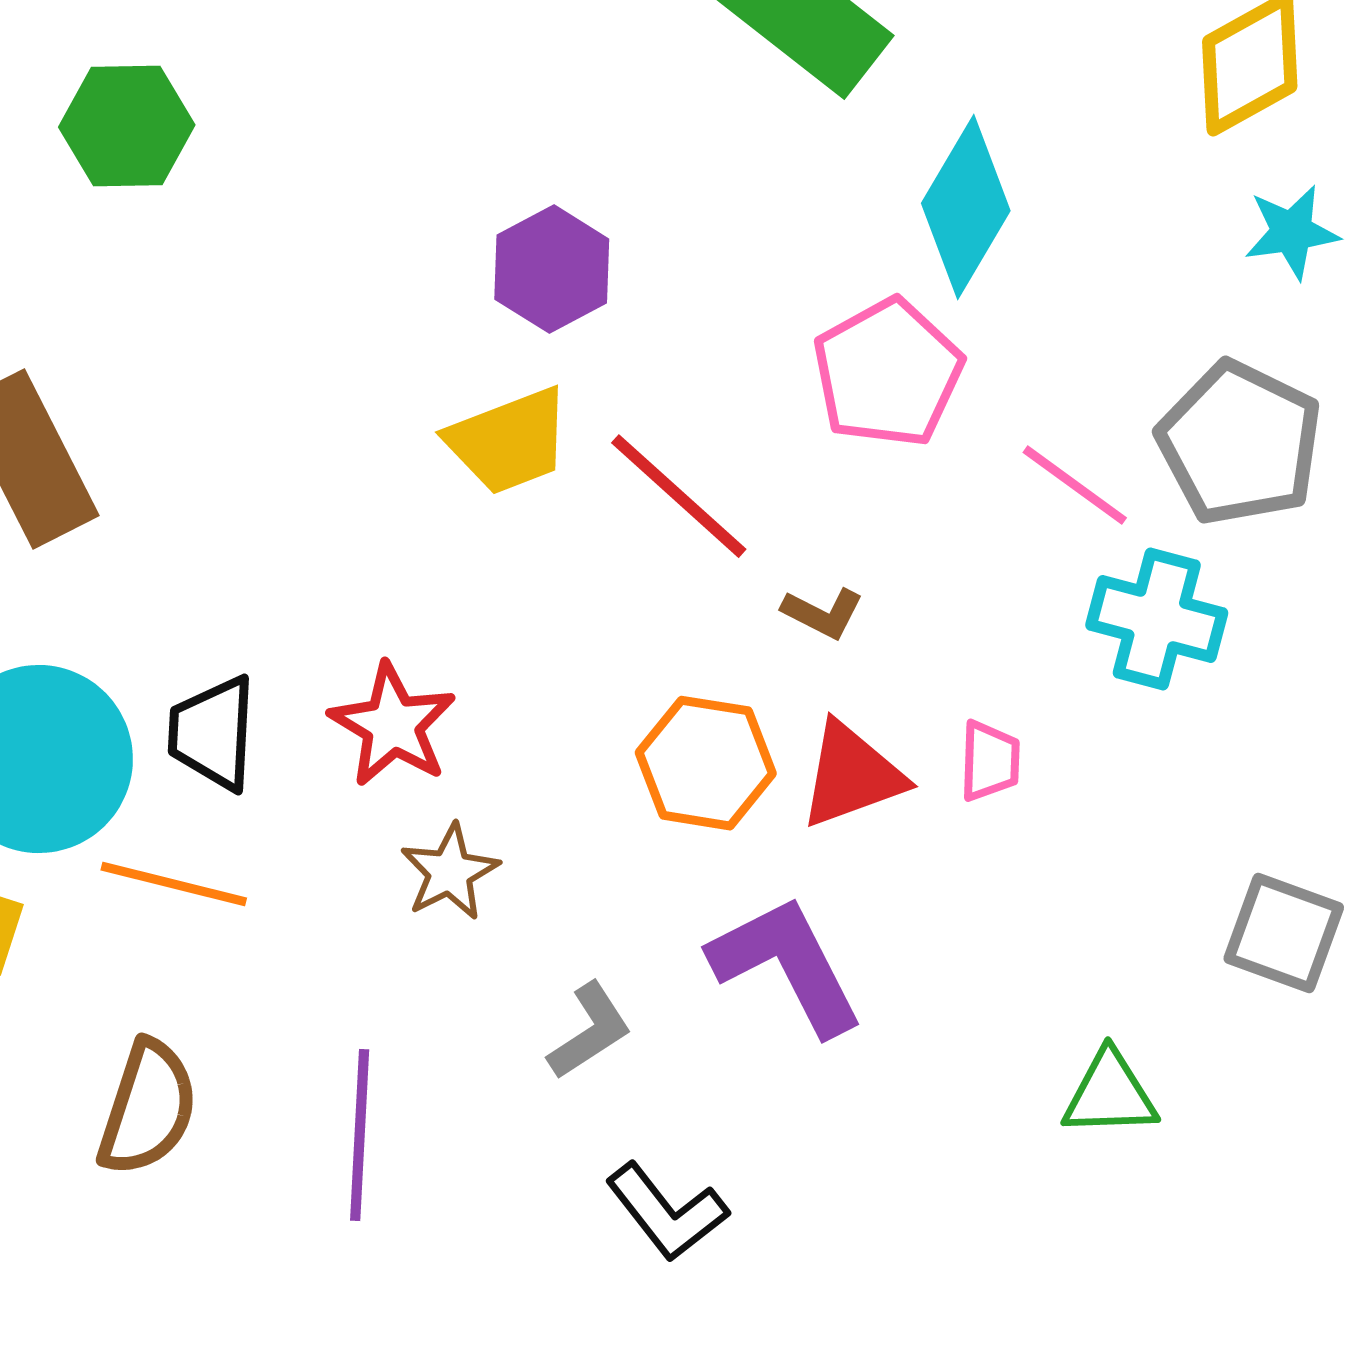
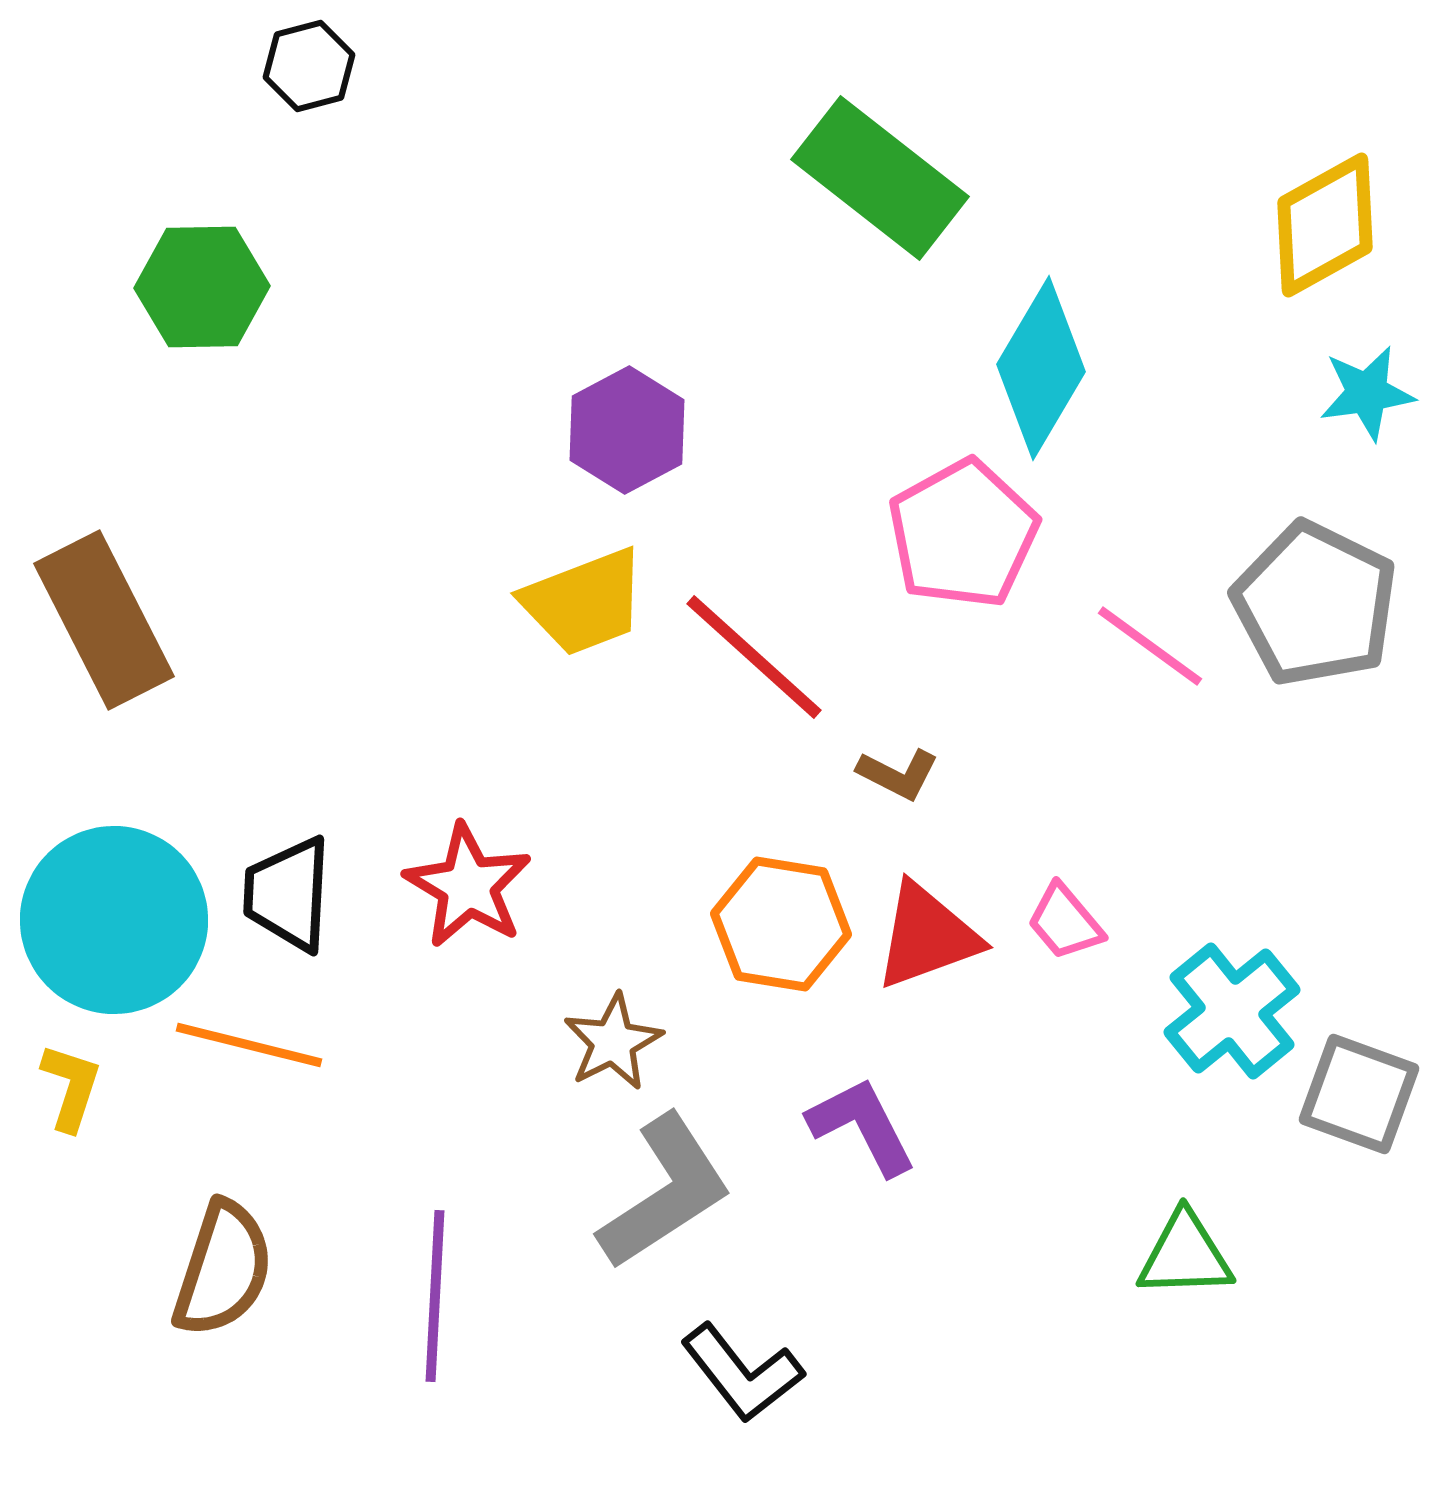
cyan cross: (1157, 619) -> (1232, 1011), moved, turned 36
pink trapezoid: (990, 761) -> (1065, 922), turned 138
brown star: (450, 872) -> (613, 1042), moved
purple L-shape: (787, 965) -> (862, 1126), size x0.7
gray L-shape: (590, 1031) -> (665, 1192), size x1.6

